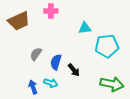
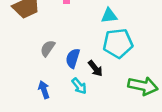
cyan pentagon: (107, 46) -> (118, 43), moved
cyan arrow: (51, 83) -> (79, 86), moved, turned 32

